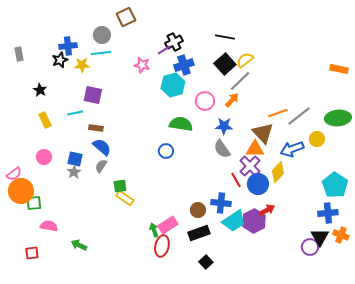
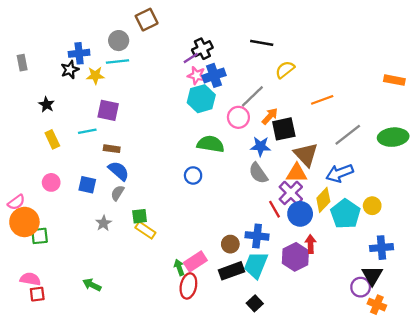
black square: (225, 64) -> (284, 129), moved, turned 30
pink star: (142, 65) -> (197, 75), moved
gray line: (240, 81) -> (252, 96), moved
orange line: (278, 113) -> (322, 100), moved
yellow circle: (317, 139) -> (372, 206), moved
gray star: (74, 172) -> (104, 223), moved
cyan pentagon: (335, 185) -> (345, 214), moved
red arrow: (267, 210) -> (311, 244), turned -63
cyan trapezoid: (234, 221) -> (256, 265), moved, turned 145
pink semicircle: (49, 226) -> (30, 279), moved
orange cross: (341, 235) -> (377, 305), moved
black square: (206, 262) -> (255, 303), moved

